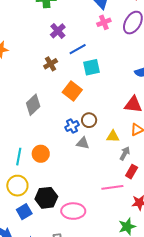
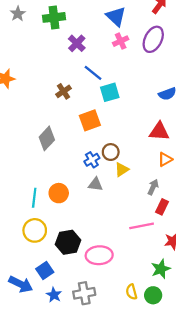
purple cross: (58, 31) -> (77, 43), moved
blue line: (78, 49) -> (93, 73), turned 72
orange square: (72, 91) -> (90, 120), turned 36
yellow triangle: (113, 136) -> (122, 169), moved, turned -32
gray triangle: (83, 143) -> (95, 184), moved
blue square: (24, 212) -> (45, 270), moved

